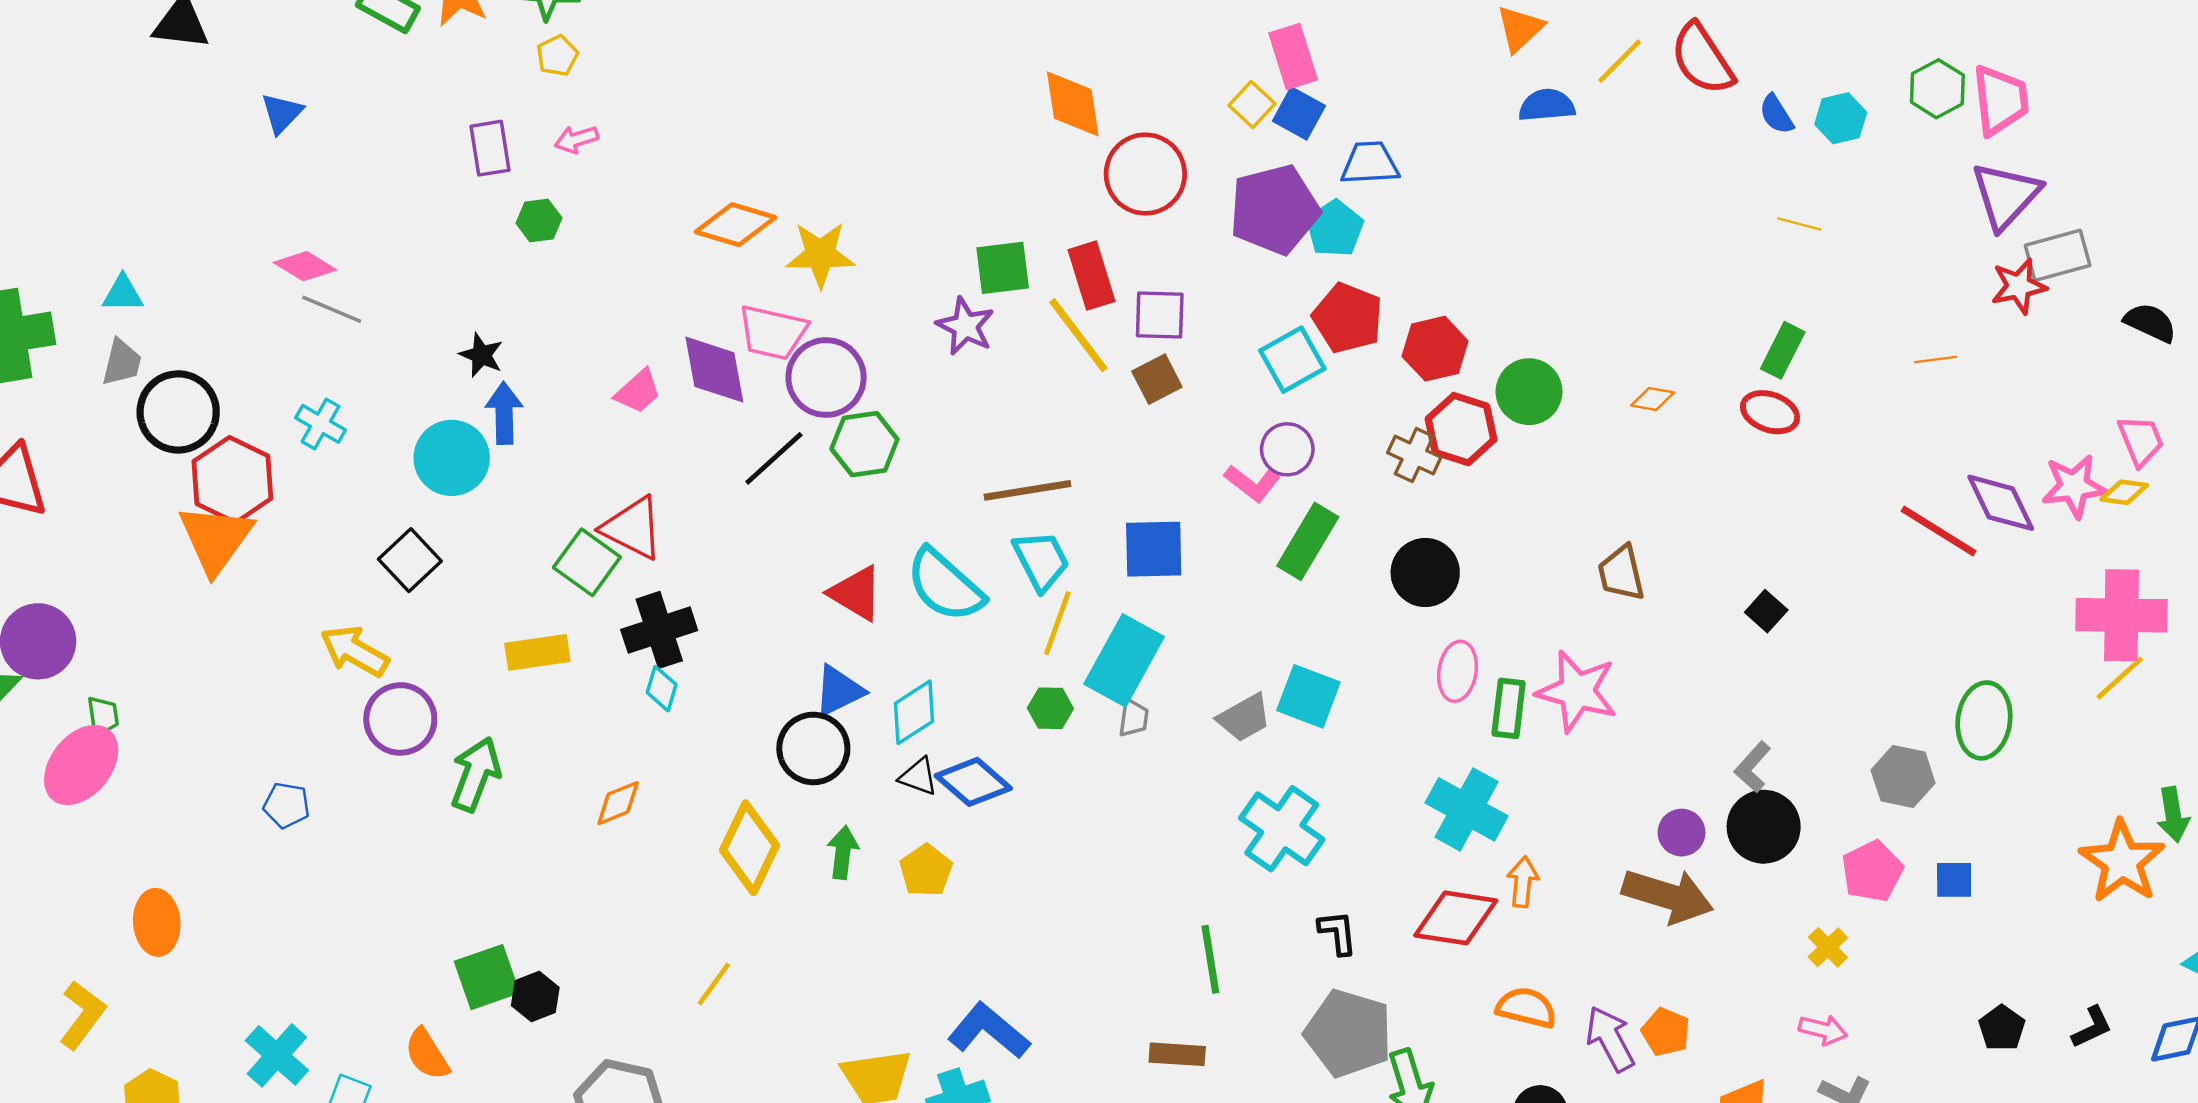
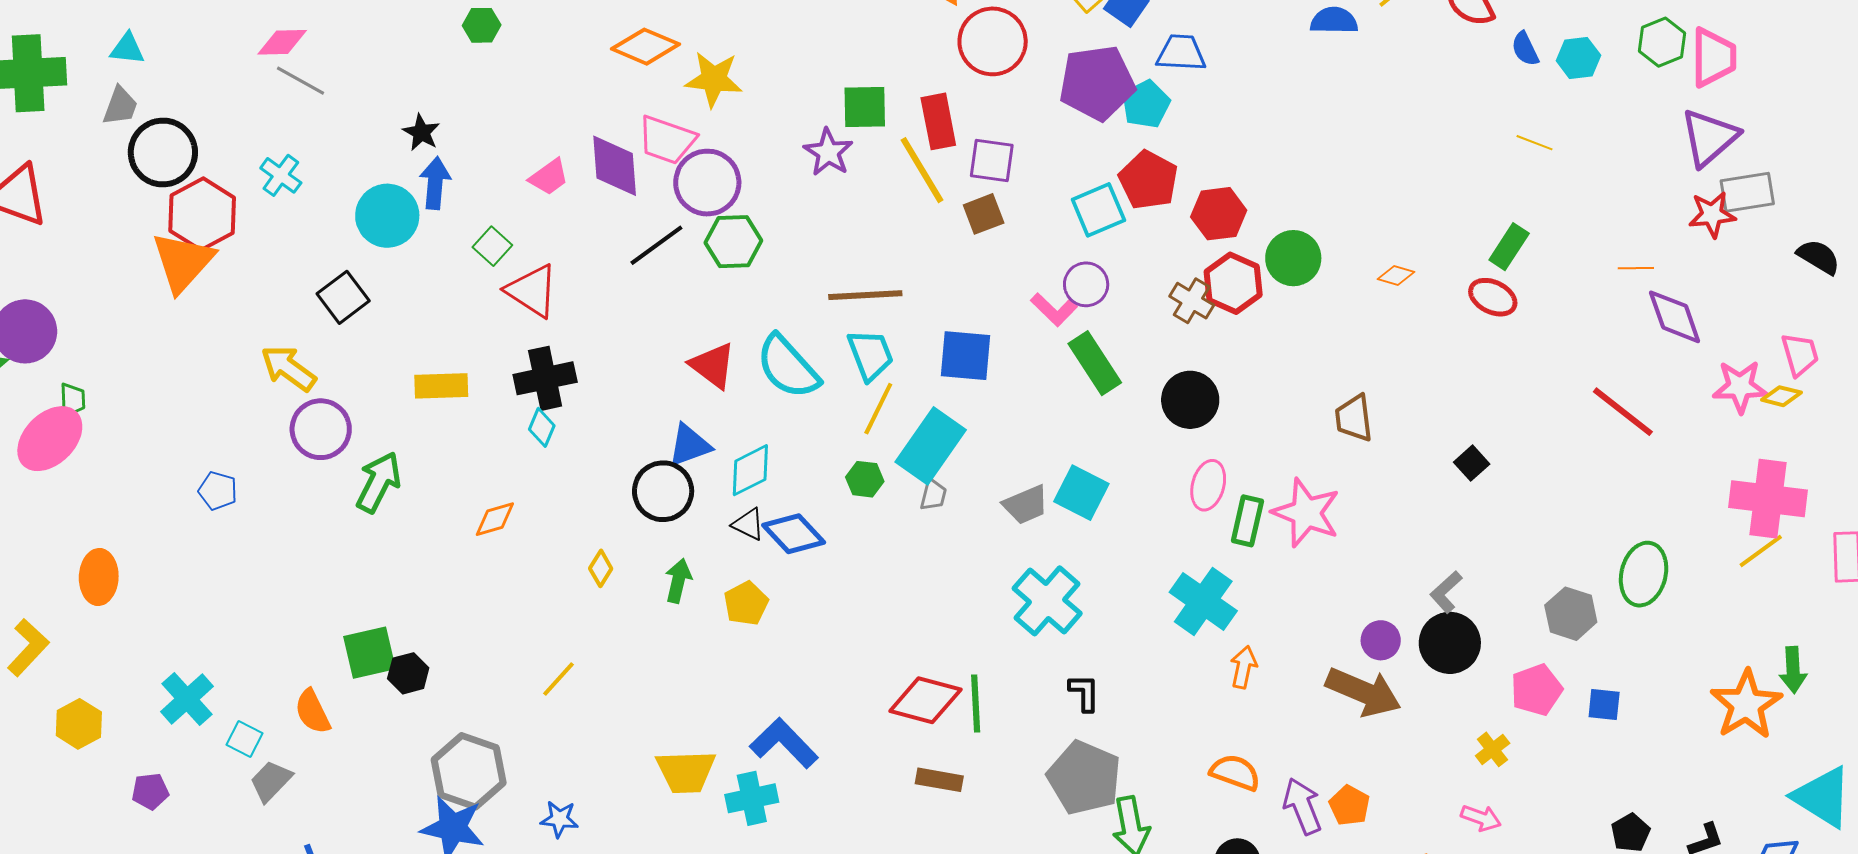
pink diamond: (305, 266) -> (282, 42), turned -39
purple diamond: (2001, 503) -> (1675, 317), moved
green rectangle: (1308, 541) -> (1095, 363), turned -70
green square: (587, 562) -> (492, 246), moved, size x0.7
yellow diamond: (750, 848) -> (601, 568), size x0.5
red diamond: (1456, 918) -> (925, 700), moved

